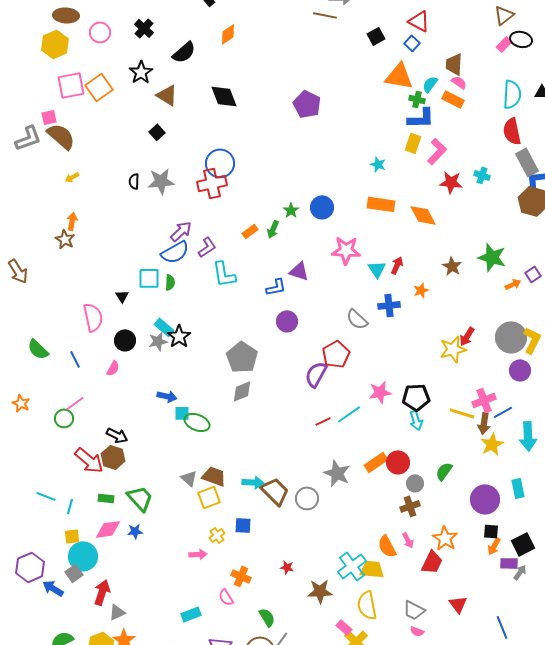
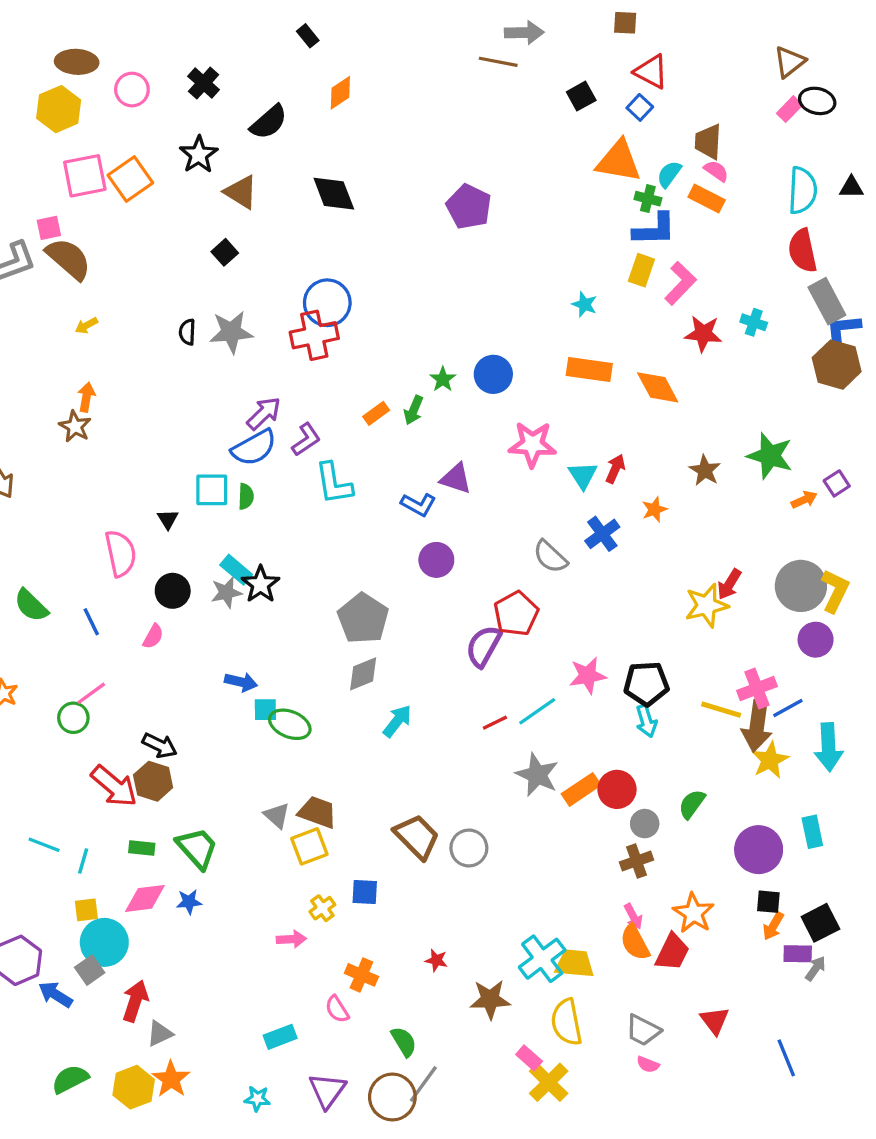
blue L-shape: (276, 287) -> (418, 505), turned 40
blue cross: (389, 305) -> (602, 534), turned -30
brown arrow: (484, 423) -> (757, 726), size x1.4
gray star: (337, 473) -> (537, 775), moved
cyan arrow: (253, 482) -> (397, 721), moved, turned -55
orange semicircle: (387, 546) -> (635, 942), moved

